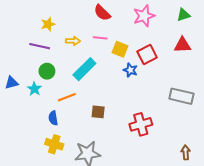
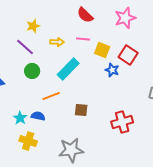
purple line: (40, 46) -> (25, 47), turned 30
red square: (147, 54) -> (128, 55), turned -30
cyan star: (34, 89) -> (20, 118), moved
blue semicircle: (53, 118) -> (38, 116), turned 112
yellow cross: (54, 144) -> (28, 141), moved

